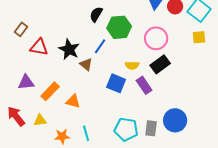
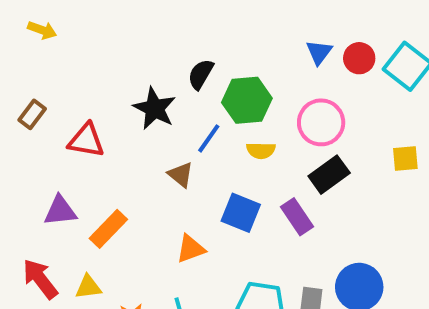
brown rectangle: (21, 29) -> (32, 114), moved
yellow square: (199, 37) -> (405, 159), moved
black star: (69, 49) -> (155, 108), moved
yellow semicircle: (132, 65) -> (261, 151), moved
orange triangle: (73, 101) -> (191, 249), moved, turned -35

